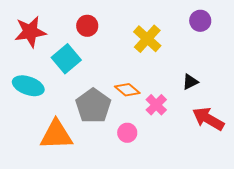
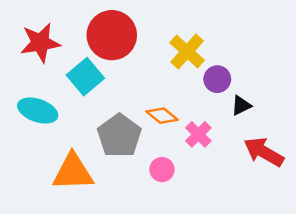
purple circle: (200, 21) -> (217, 79), moved
red circle: (87, 26) -> (112, 35), size x1.8

